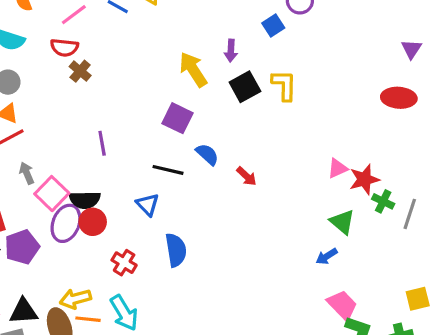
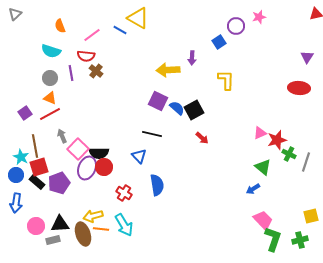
yellow arrow: (193, 69) -> (168, 70), turned -60
black square: (245, 87) -> (194, 110), moved
purple line: (102, 143) -> (71, 73), moved
blue semicircle: (207, 154) -> (177, 108), moved

